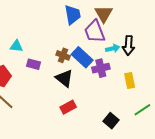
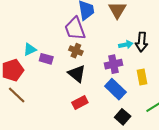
purple trapezoid: (95, 31) -> (75, 29), moved
cyan triangle: (16, 46) -> (30, 49), moved, turned -32
blue rectangle: (82, 57) -> (115, 89), moved

